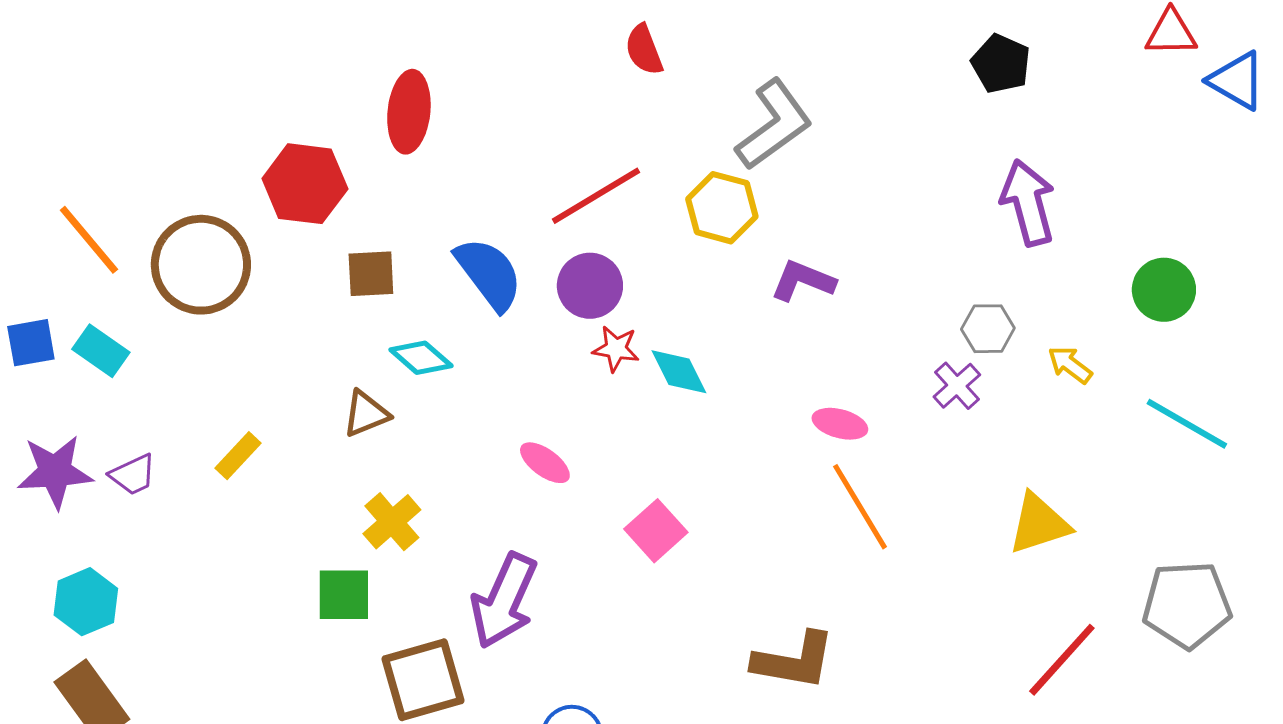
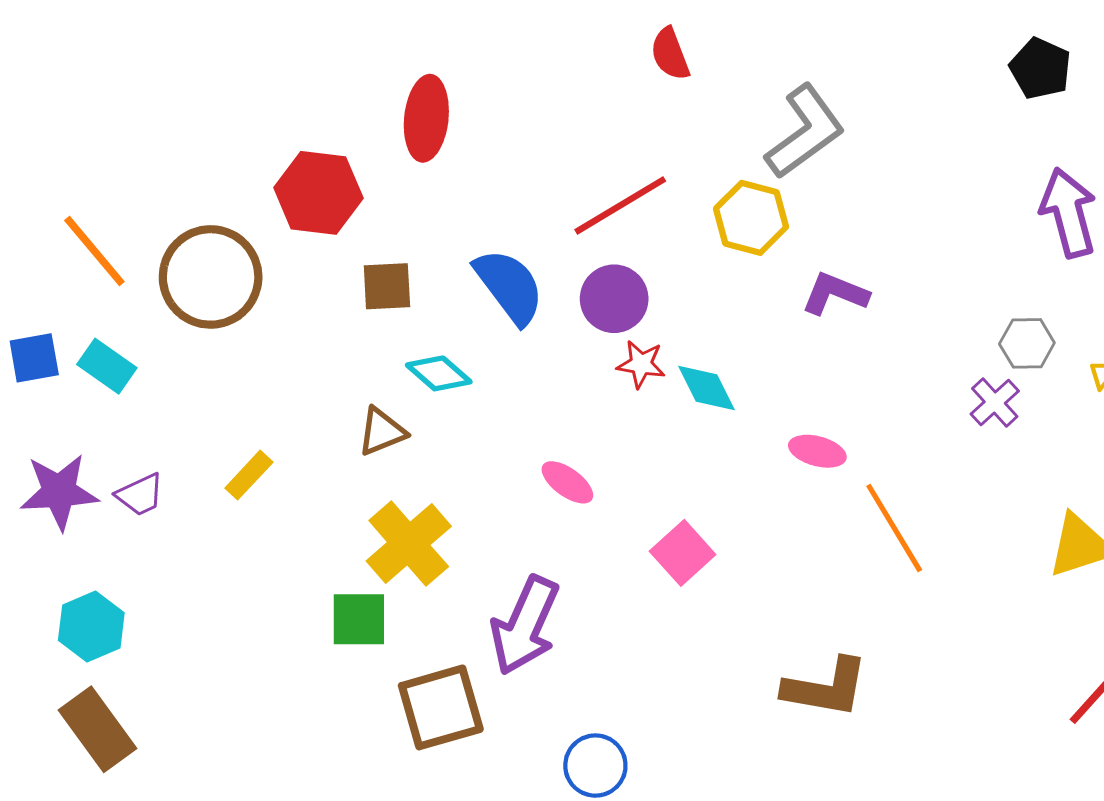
pink ellipse: (840, 424) -> (817, 451), moved
yellow cross: (392, 522) -> (409, 544), size x1.4

